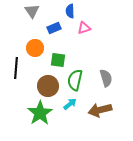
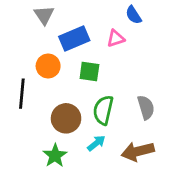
blue semicircle: (70, 11) -> (134, 15), moved, turned -32
blue rectangle: (54, 28) -> (74, 38), size x1.5
green square: (58, 60) -> (89, 72), moved
green star: (40, 113) -> (55, 156), size x0.7

